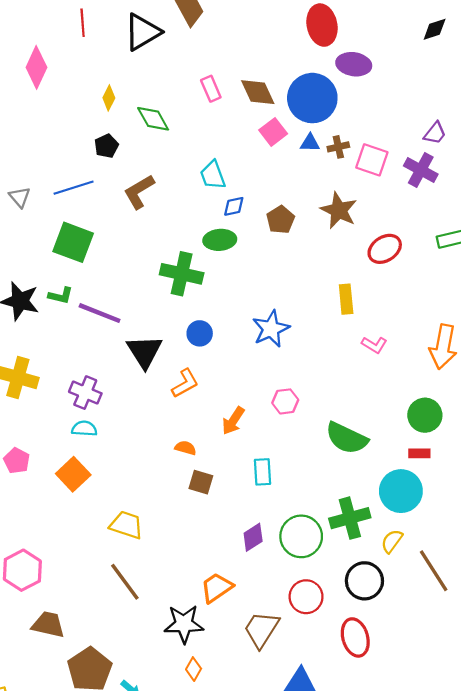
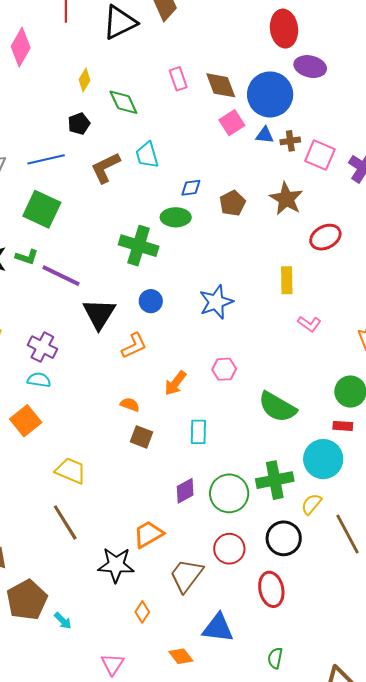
cyan trapezoid: (213, 175) -> (147, 155), moved
orange diamond: (194, 669) -> (142, 612), moved

